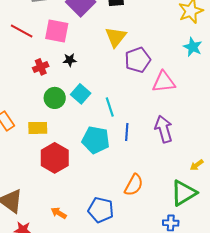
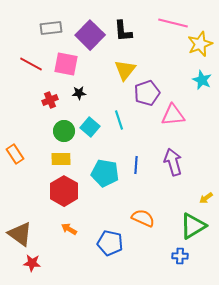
cyan line: (110, 107) -> (119, 120), moved
yellow rectangle: (38, 128) -> (61, 159), moved
orange semicircle: (134, 185) -> (143, 218), turned -95
orange arrow: (59, 213) -> (69, 229), moved

